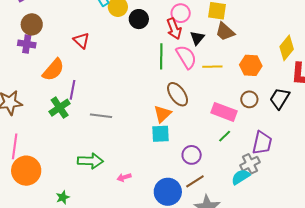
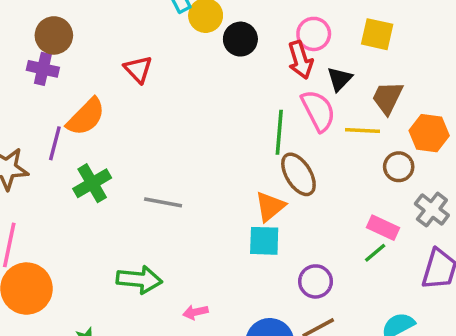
brown trapezoid: (225, 32) -> (388, 98), moved, turned 70
green line: (161, 56) -> (279, 132), moved
purple line: (72, 90) -> (55, 143), moved
brown circle: (249, 99) -> (399, 167), moved
pink rectangle: (224, 112) -> (383, 228), moved, size x0.7
gray cross: (250, 164) -> (432, 210), moved, turned -30

